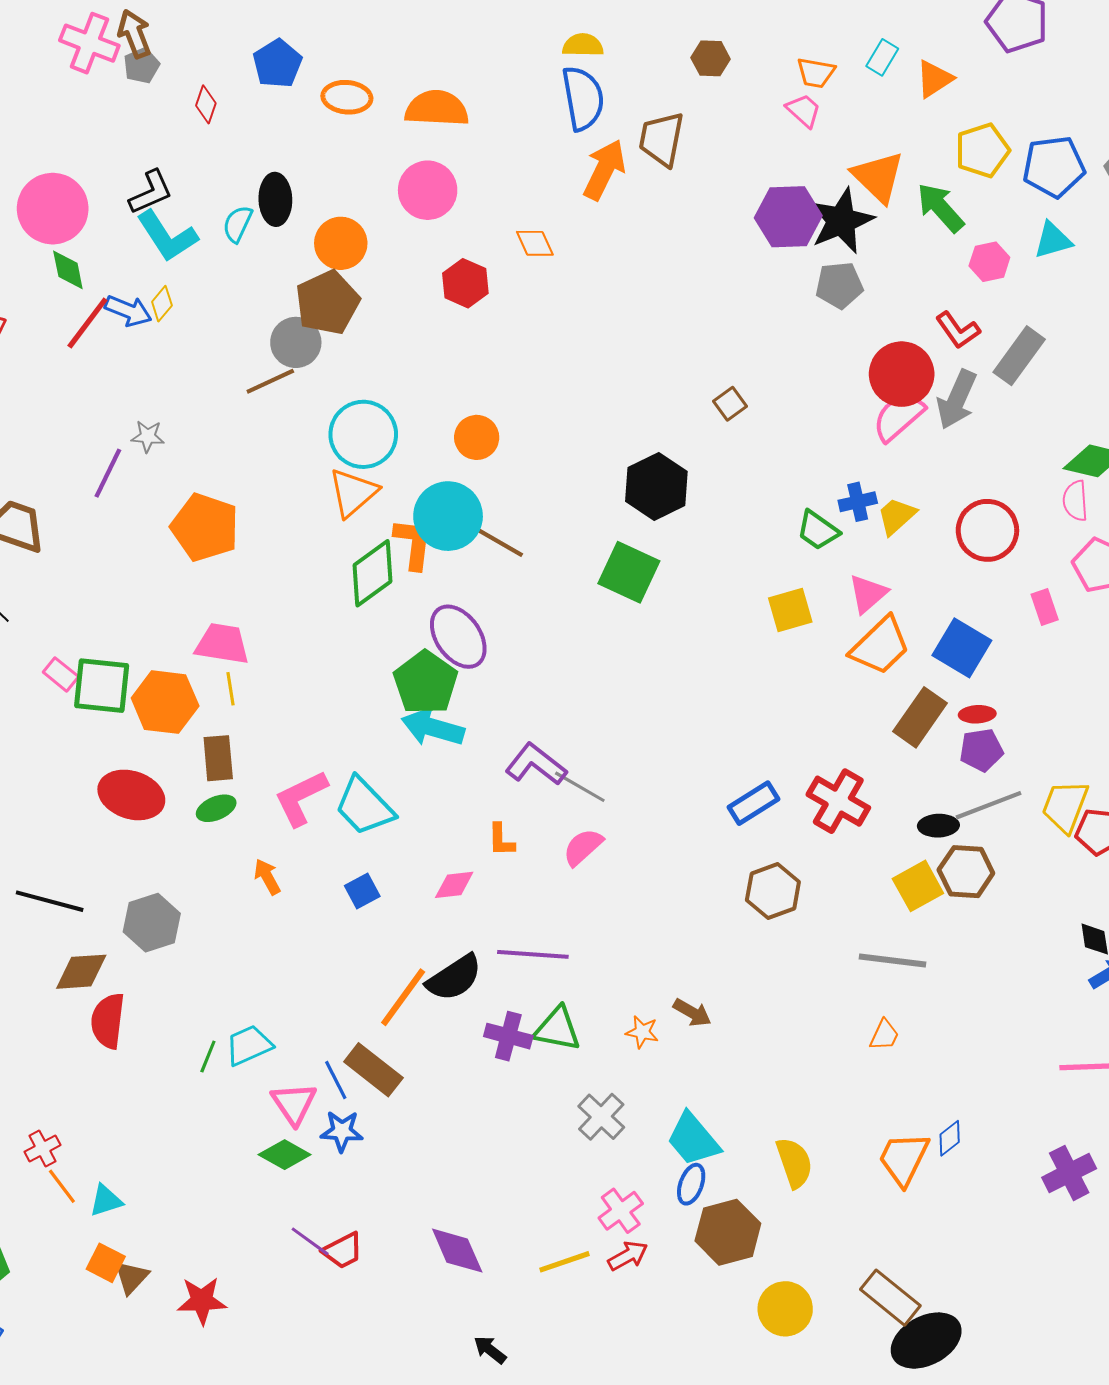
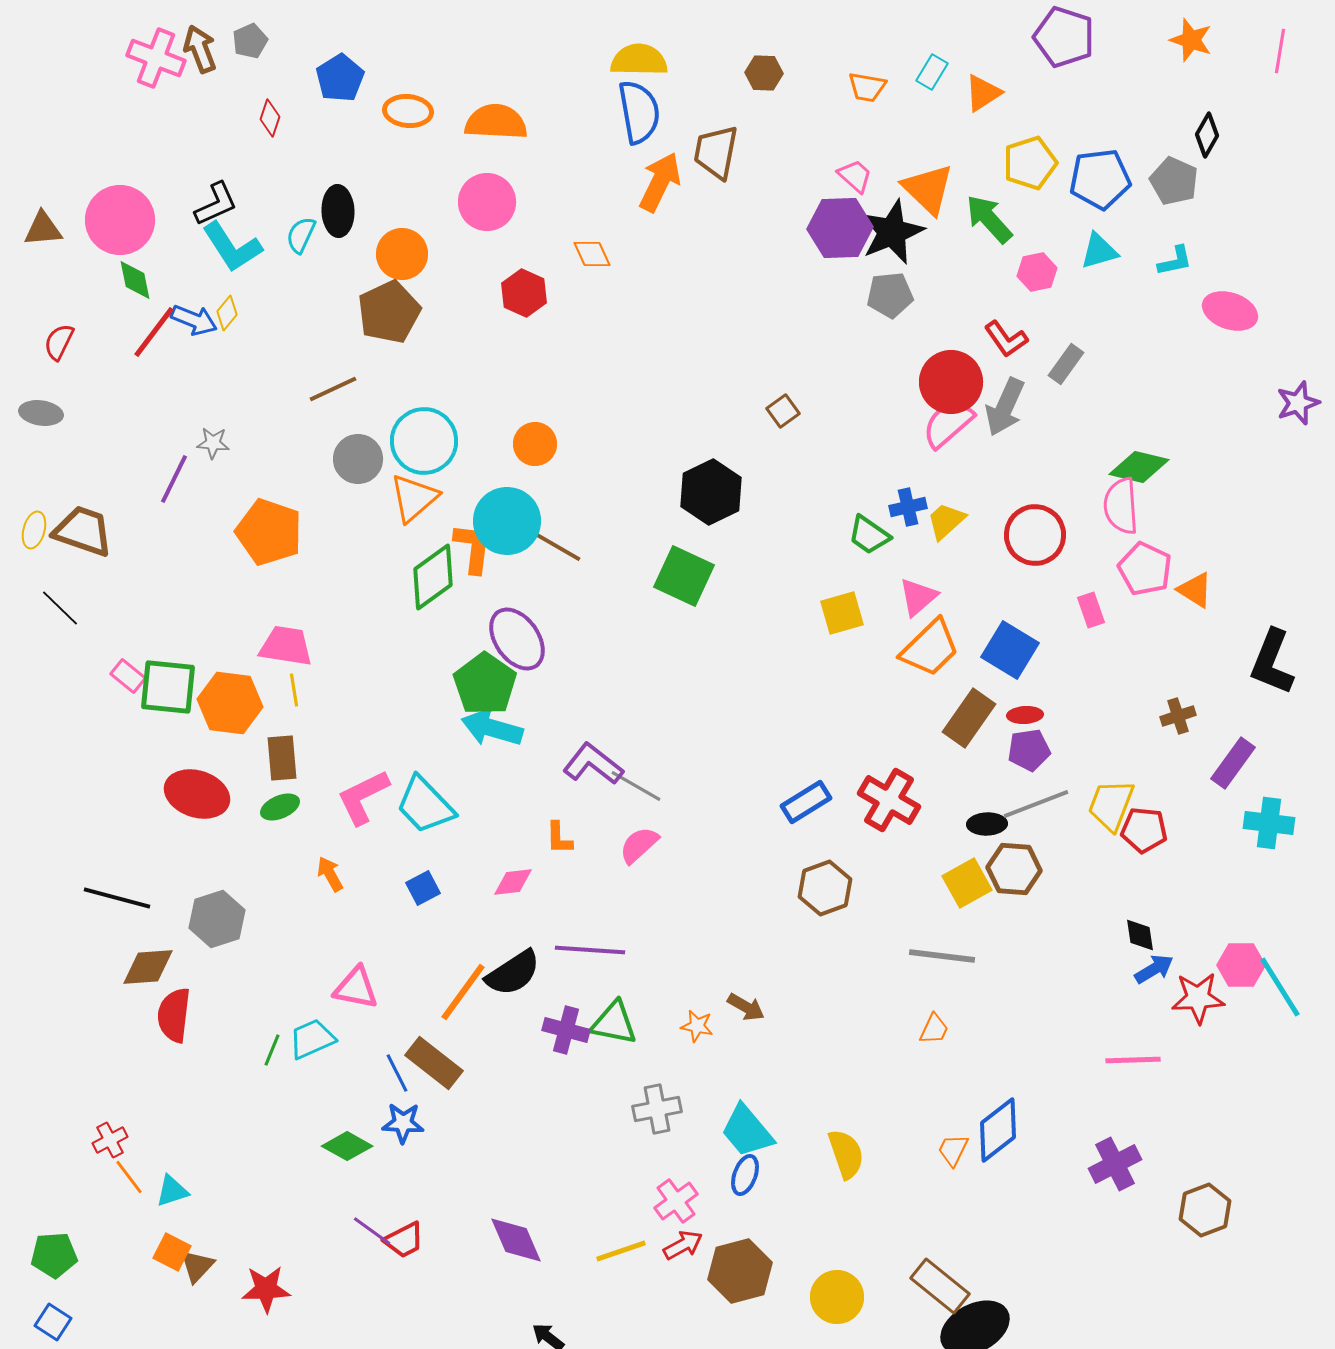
yellow semicircle: (583, 45) -> (639, 60), size x1.4
gray pentagon: (142, 66) -> (250, 41), moved
pink trapezoid: (804, 111) -> (855, 176), moved
gray circle: (296, 342) -> (358, 459), moved
gray rectangle: (1019, 356) -> (1066, 364), size x0.7
pink semicircle: (1075, 501) -> (1121, 506), size x1.4
pink triangle: (294, 1103) -> (356, 988), moved, turned -45
gray cross: (601, 1117) -> (657, 1109), turned 36
blue diamond: (950, 1138) -> (998, 1130), size x1.8
orange trapezoid: (904, 1159) -> (953, 1150), size x0.6
brown hexagon: (728, 1232) -> (740, 1271), moved

